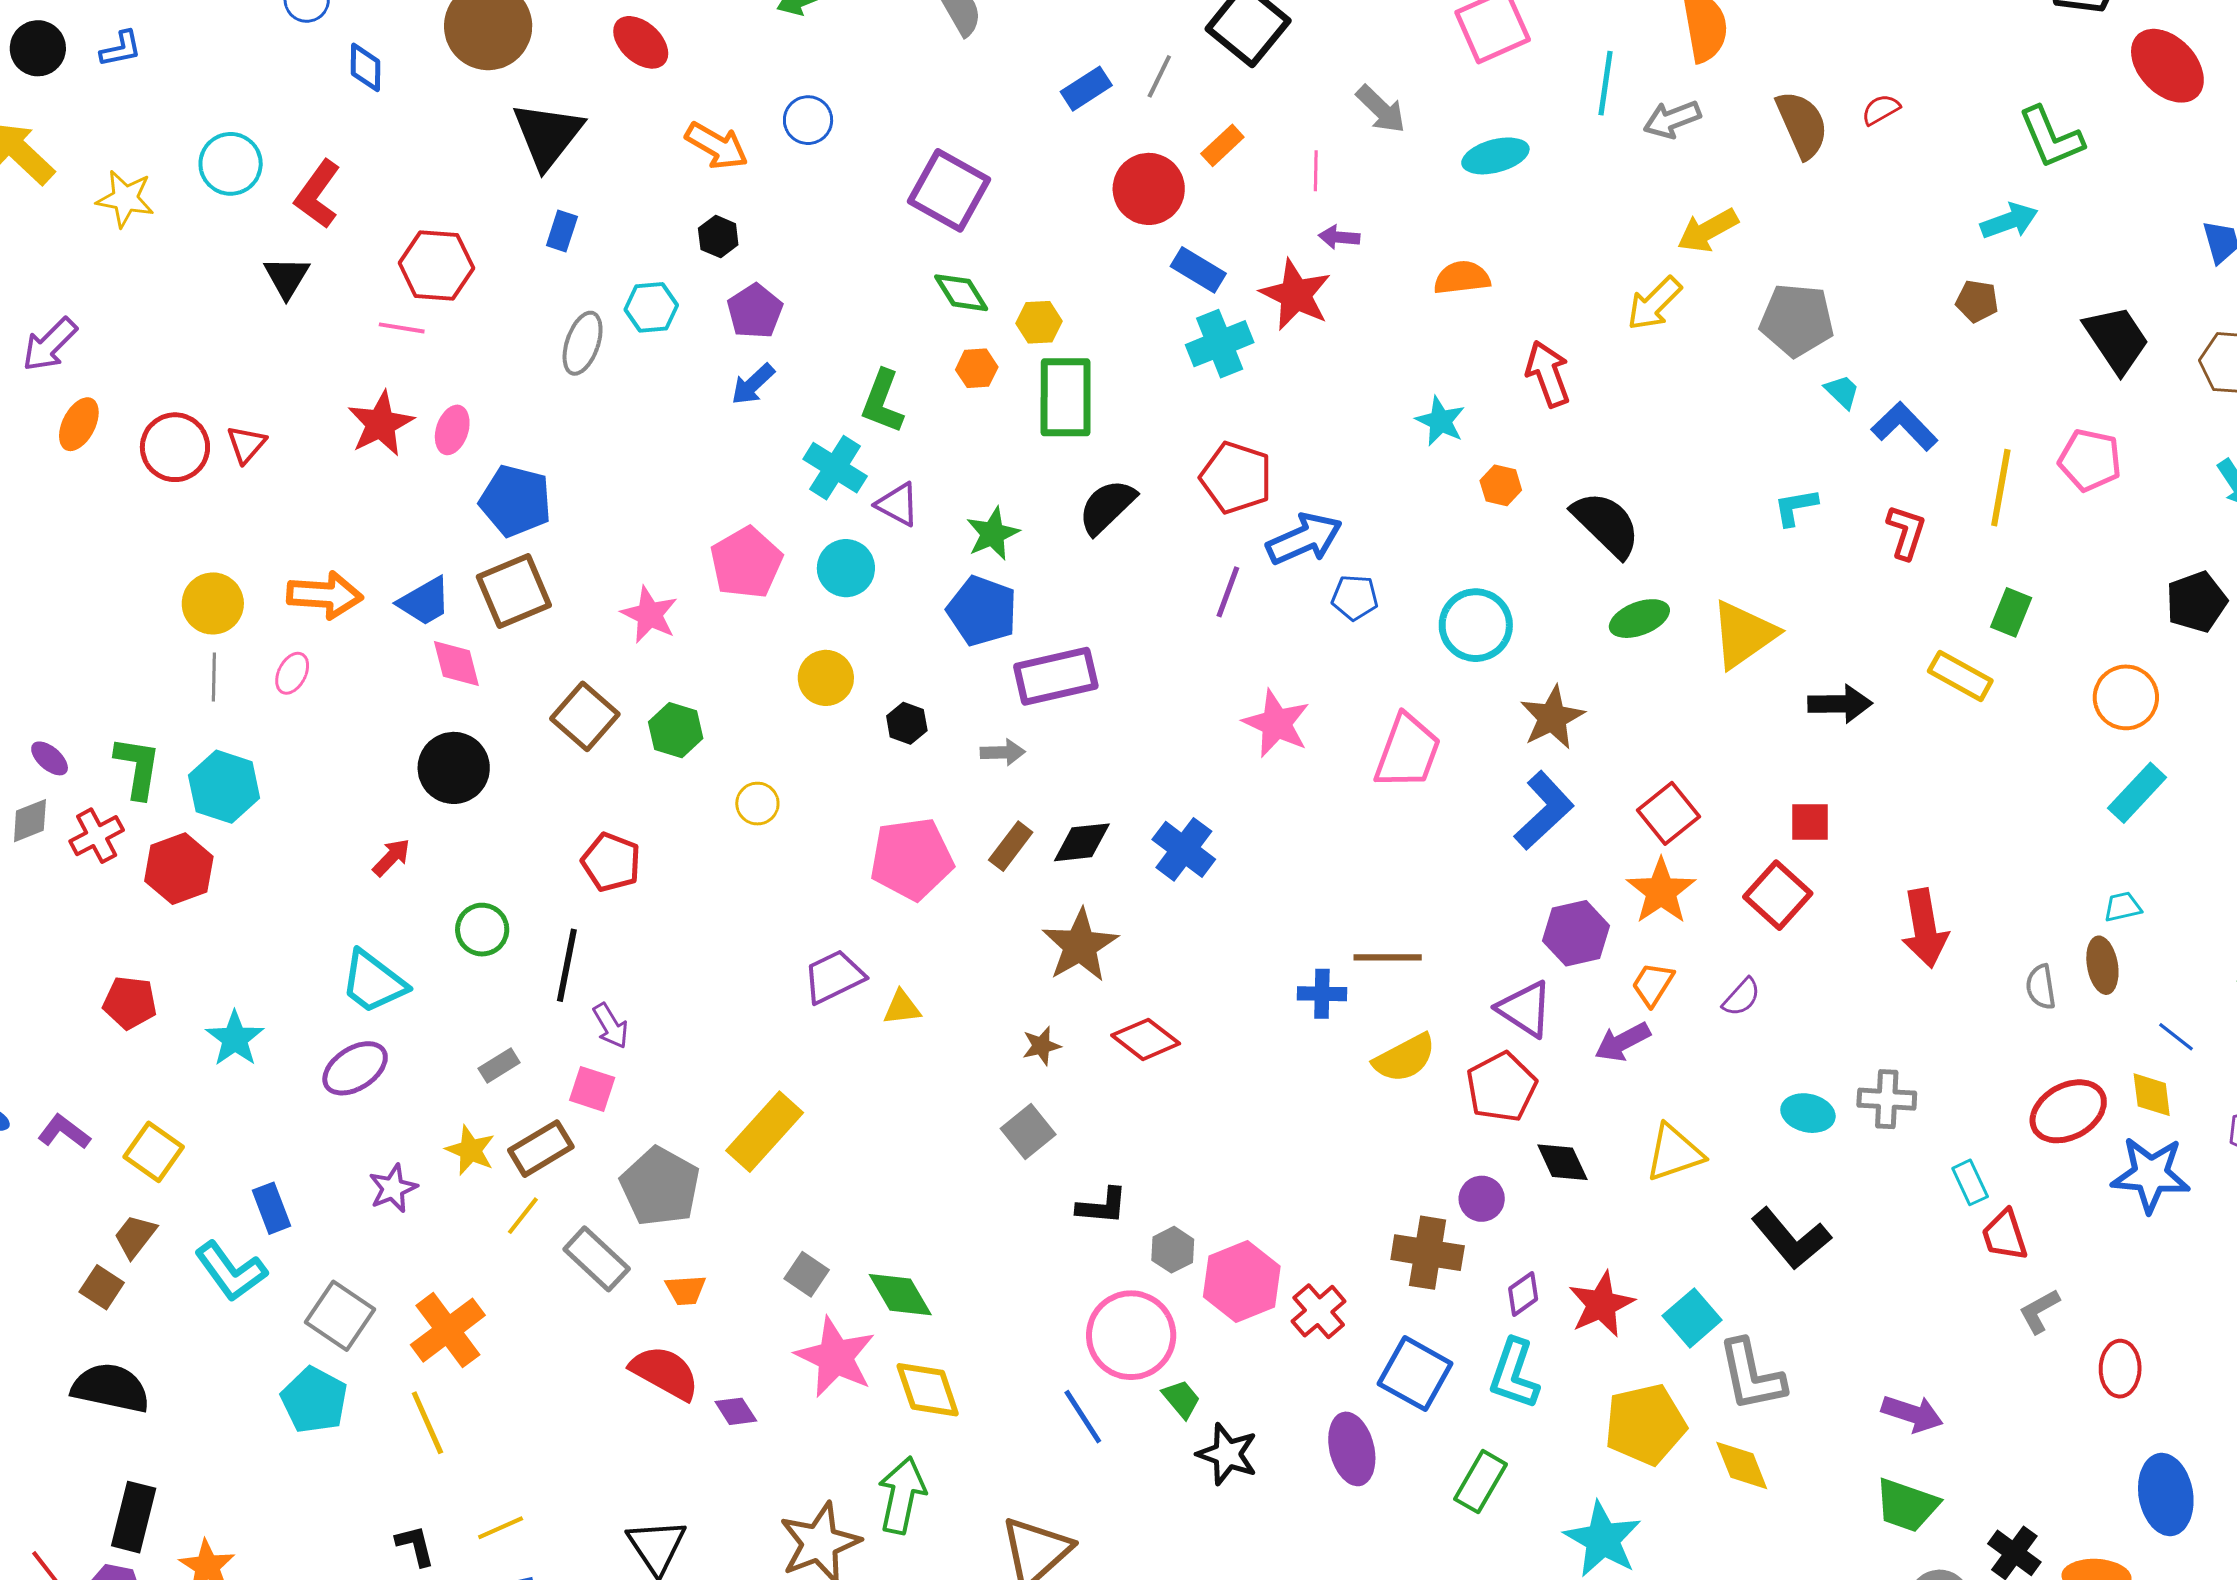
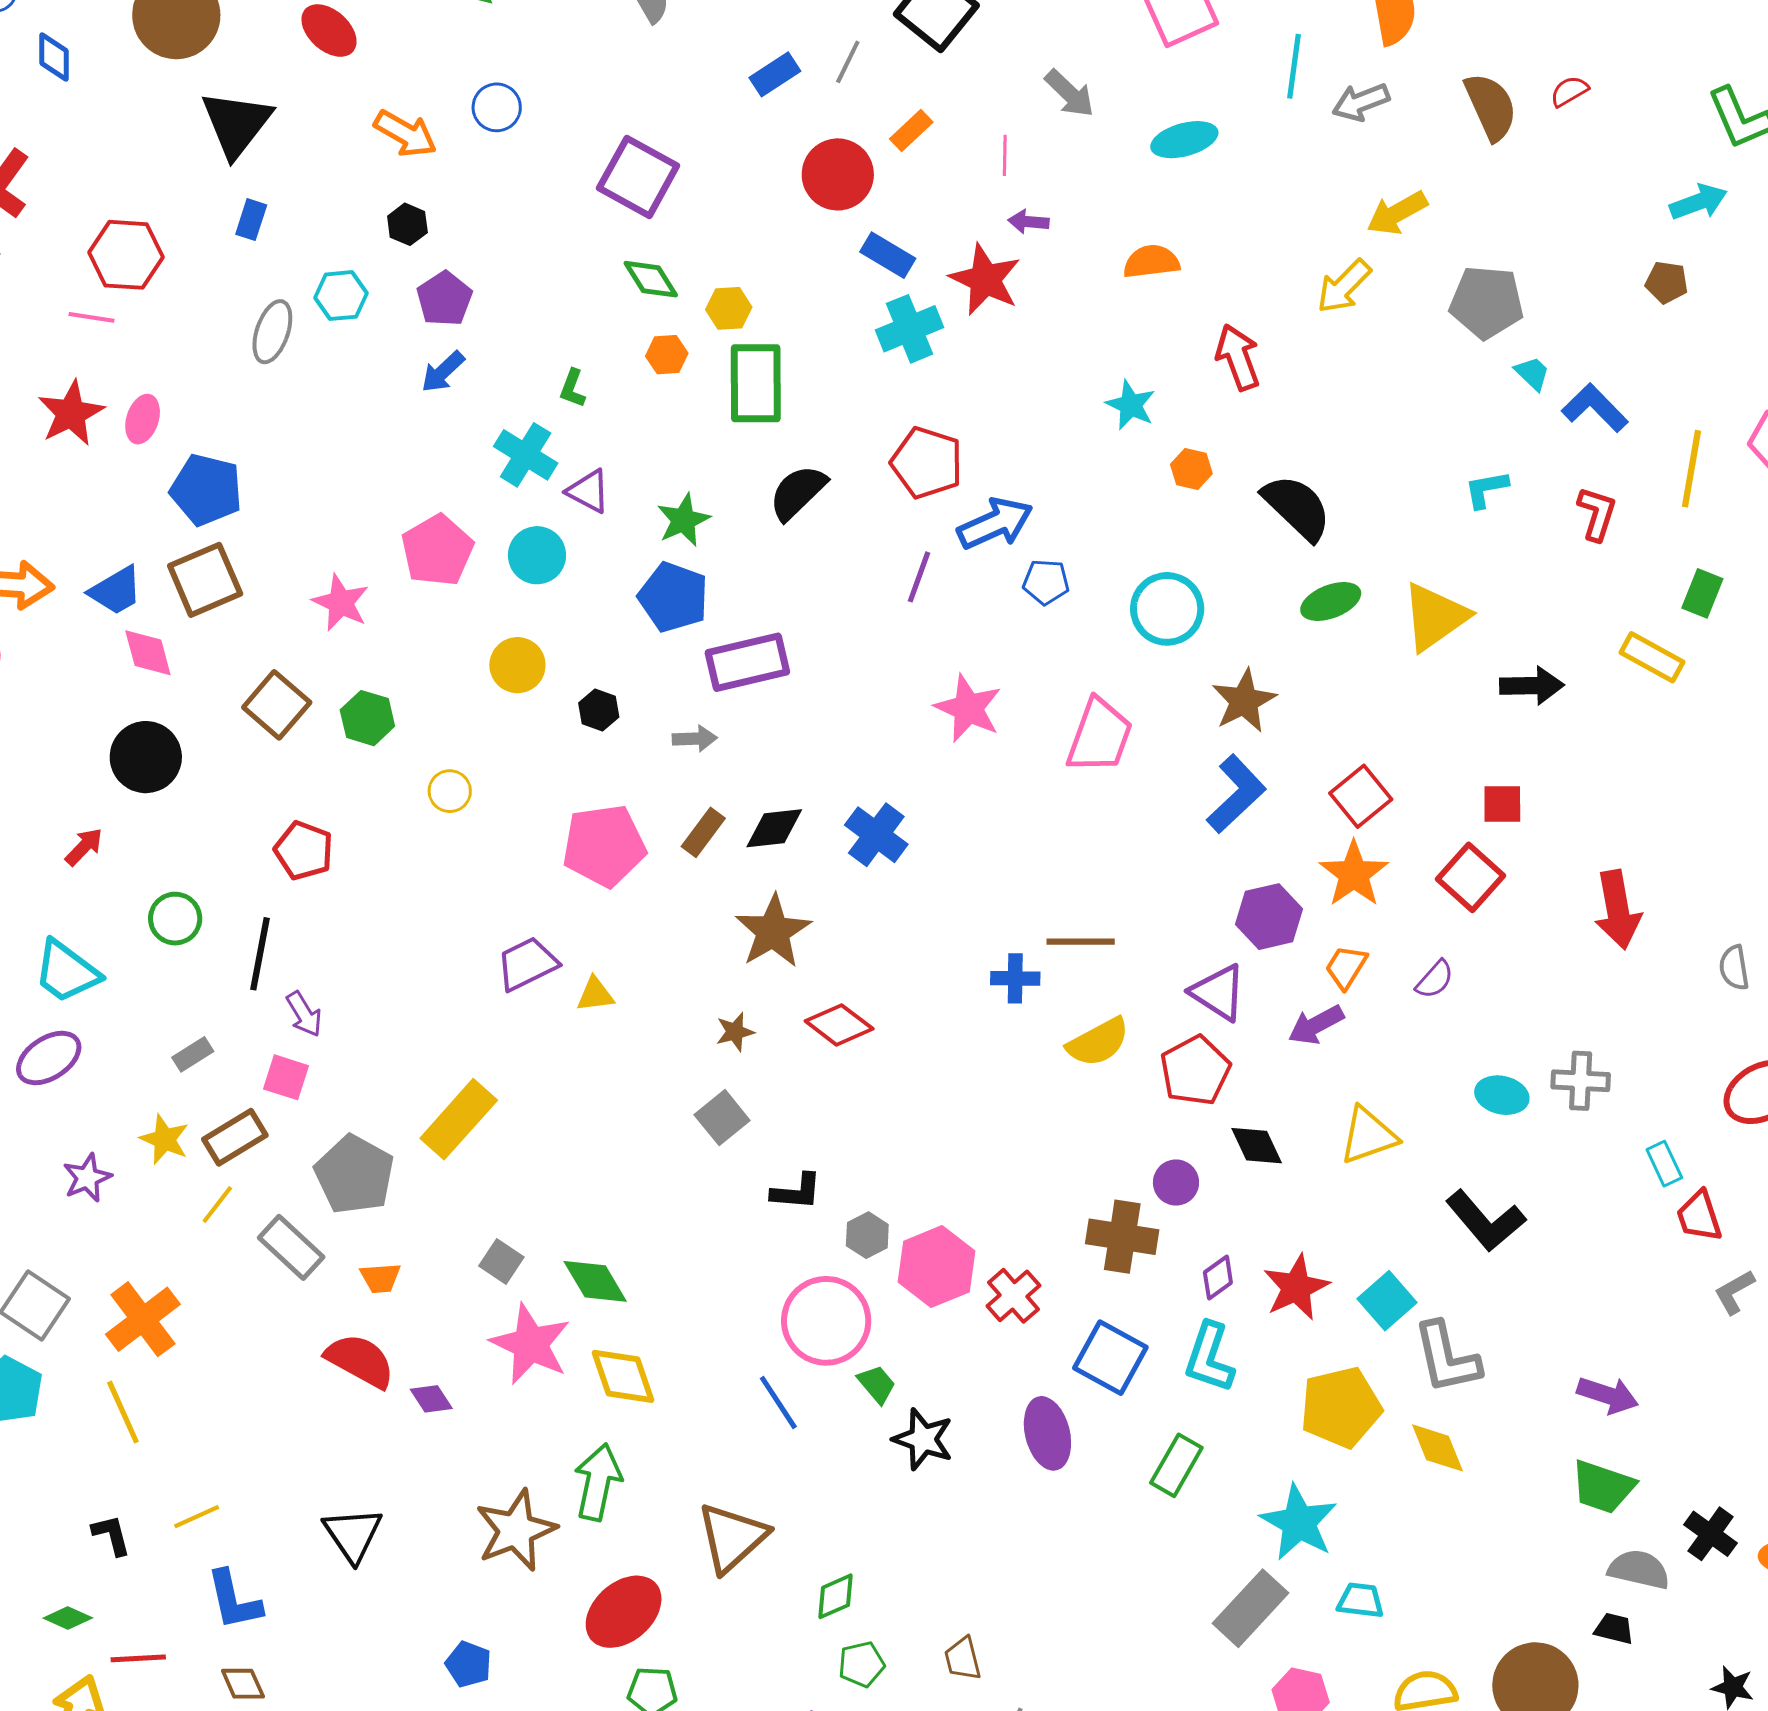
green L-shape: (882, 402) -> (573, 388), size x0.6

